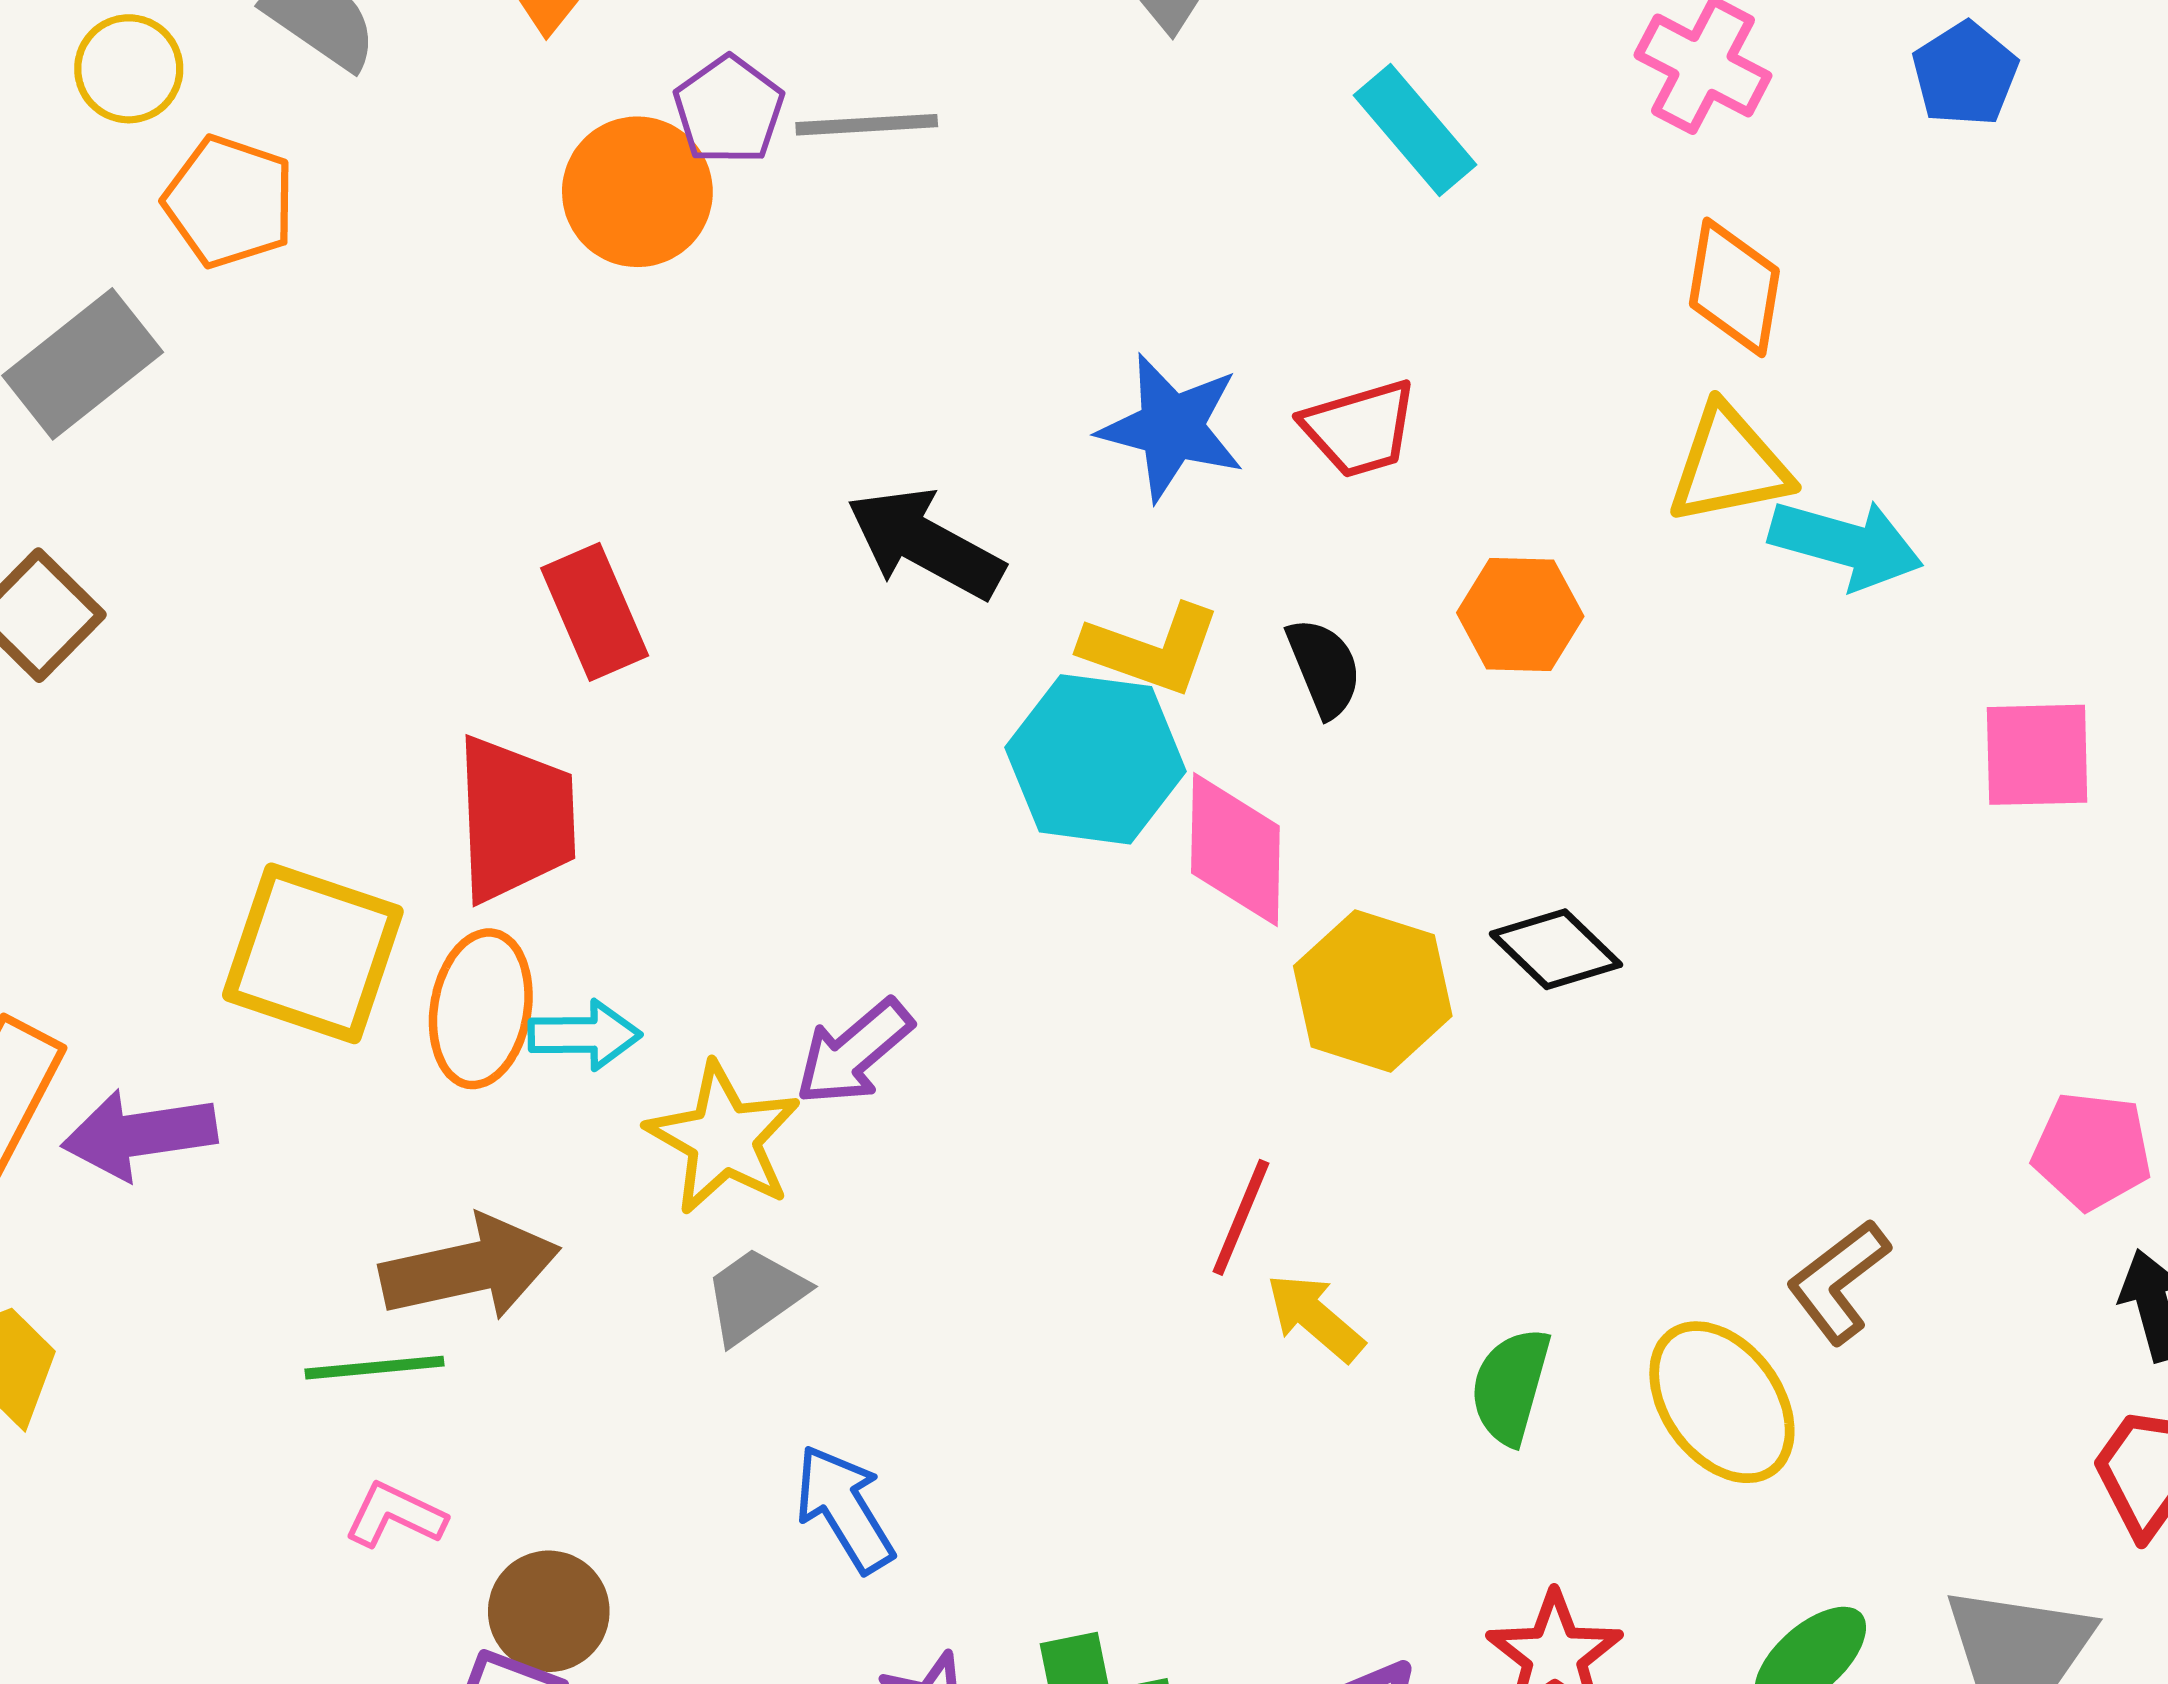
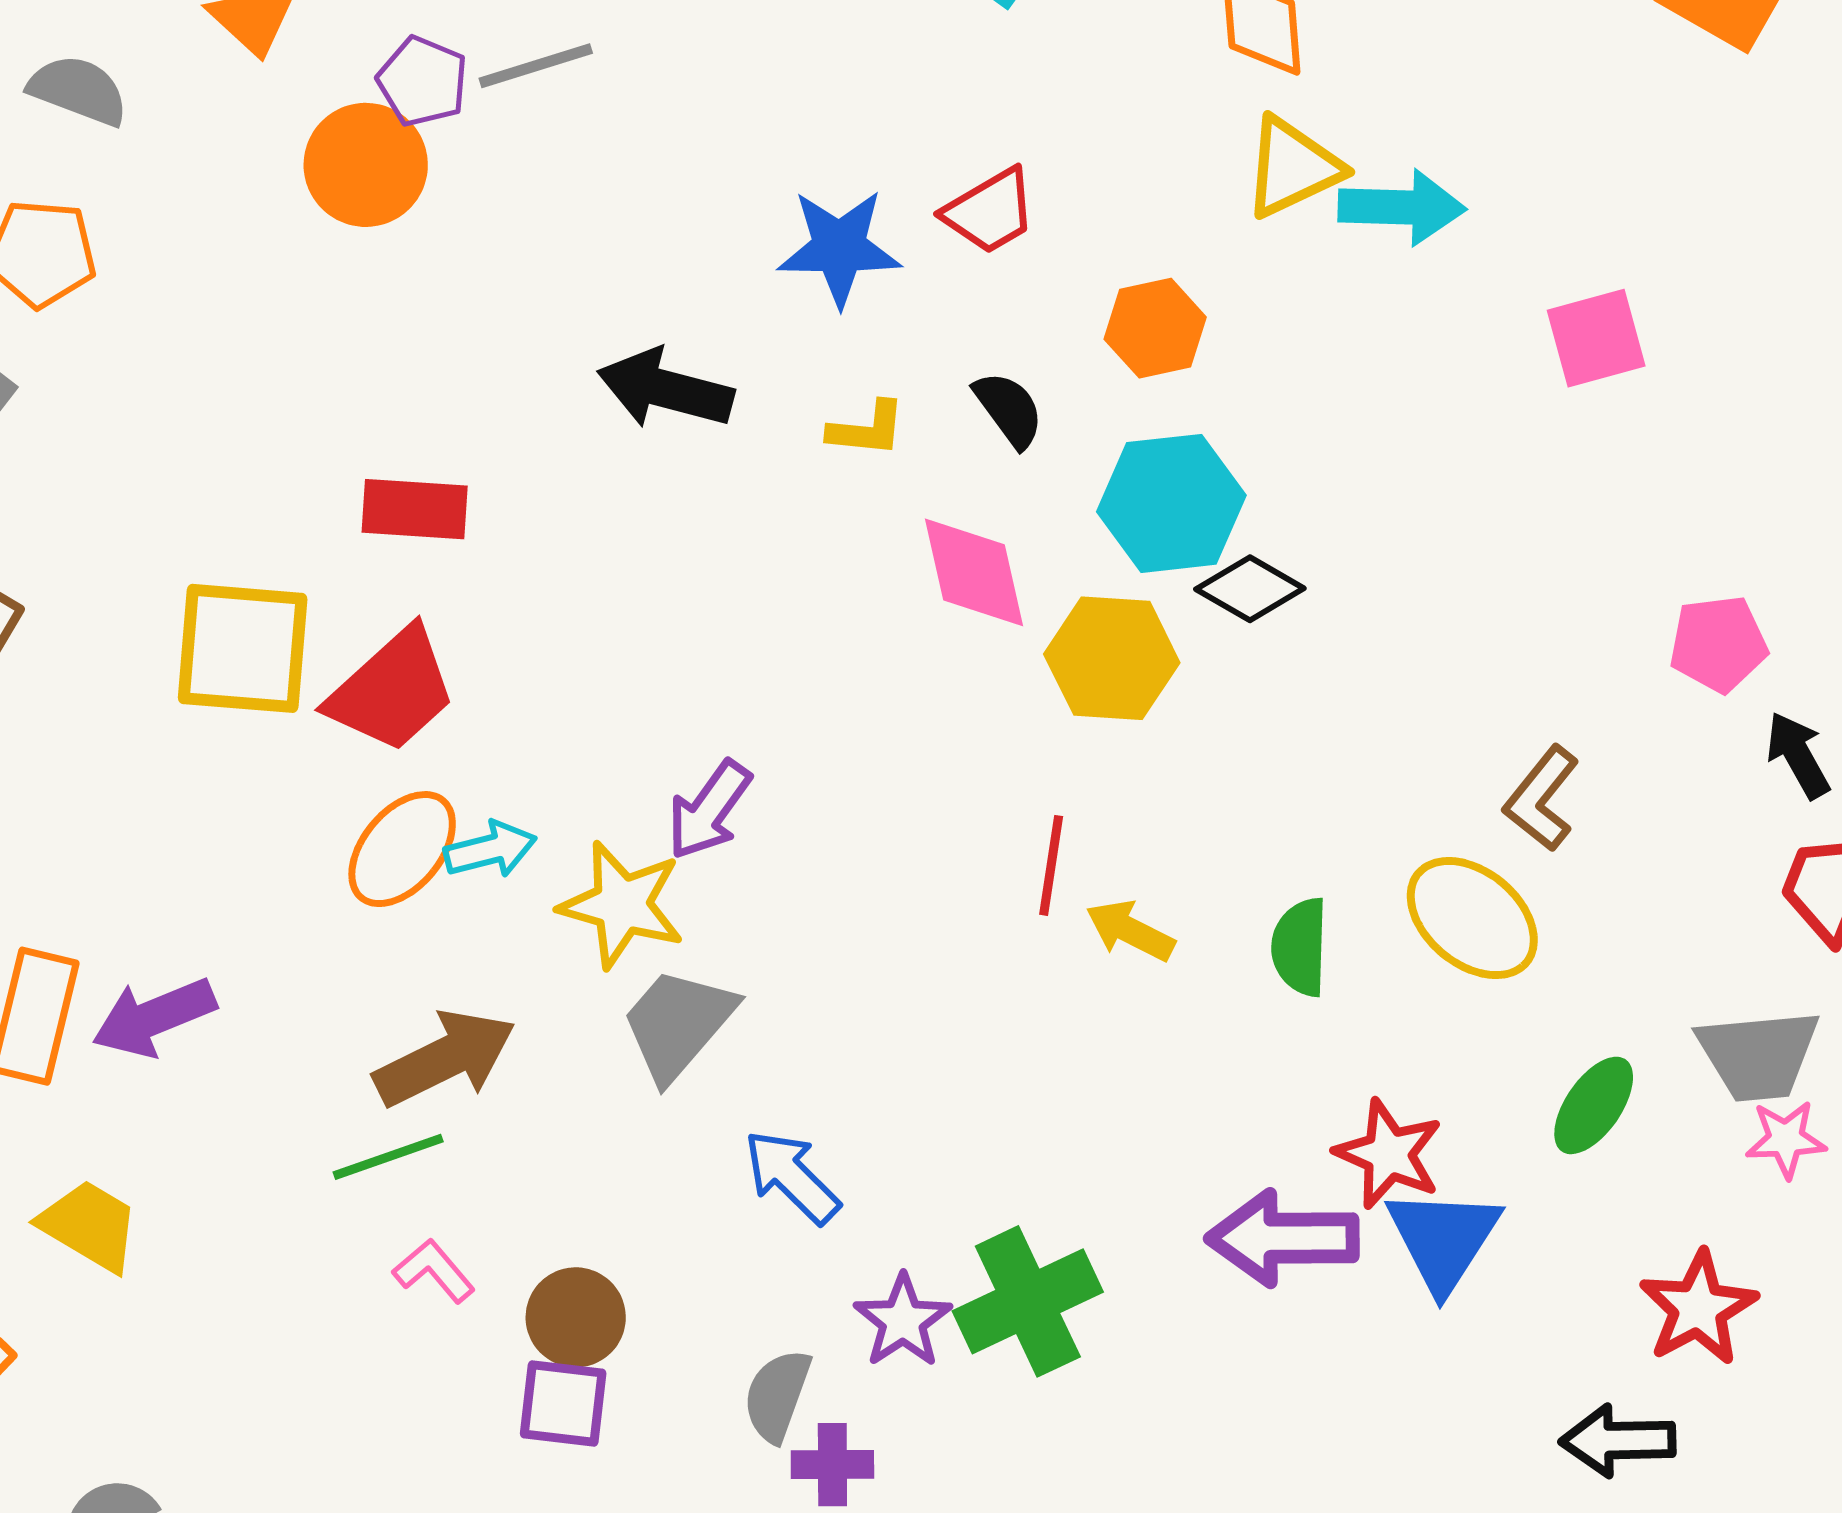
red rectangle: (595, 612) -> (415, 509), turned -49
yellow L-shape: (1151, 649) -> (867, 429), size x0.7
cyan hexagon: (1096, 759) -> (1171, 503), moved
red trapezoid: (515, 819) -> (392, 690), turned 64
yellow square: (313, 953) -> (243, 648), moved
orange ellipse: (481, 1009) -> (402, 849), turned 44
gray trapezoid: (755, 1295) -> (678, 1024), size x1.4
pink L-shape: (395, 1515) -> (434, 1271), turned 38

